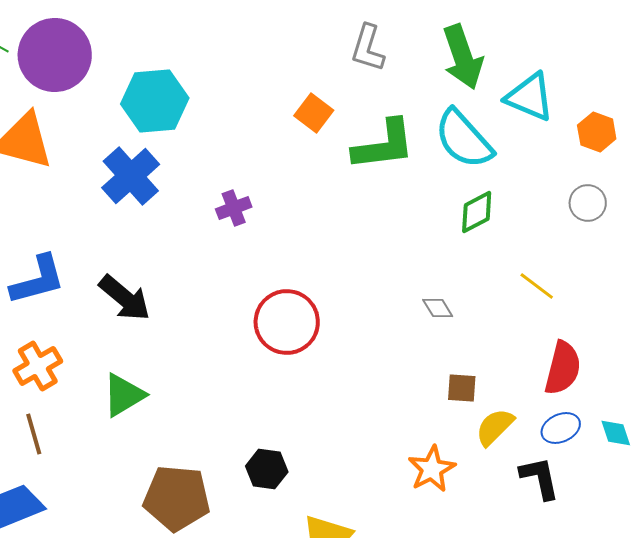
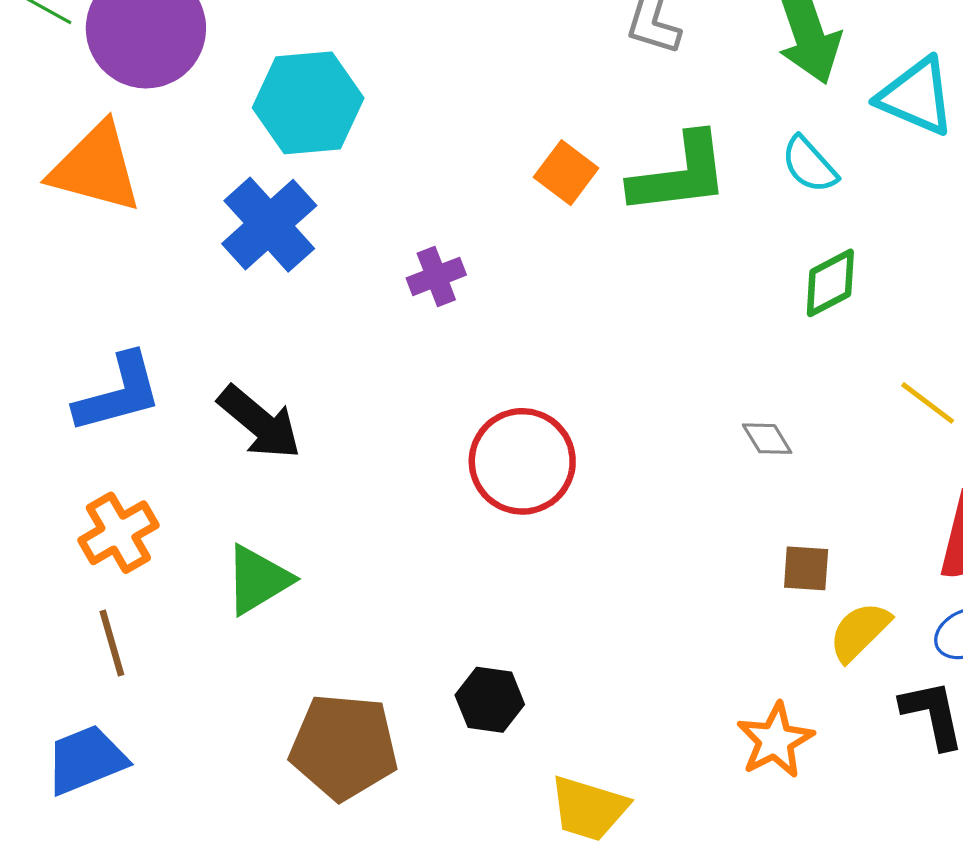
orange square: (314, 113) -> (566, 173), moved
cyan semicircle: (464, 139) -> (809, 165), size x0.6
orange star: (432, 469) -> (775, 740), moved

